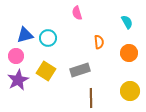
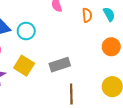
orange semicircle: (99, 42) -> (87, 15), moved

